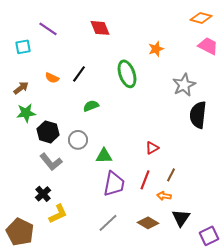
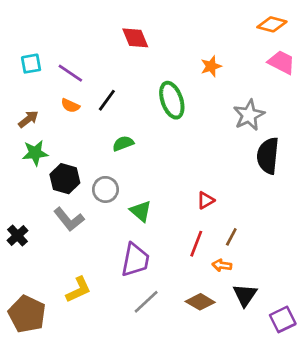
purple line: (48, 29) -> (70, 73), moved
green triangle: (104, 156) -> (141, 211), turned 42
purple trapezoid: (114, 184) -> (135, 260), moved
black cross: (43, 194) -> (18, 236), moved

